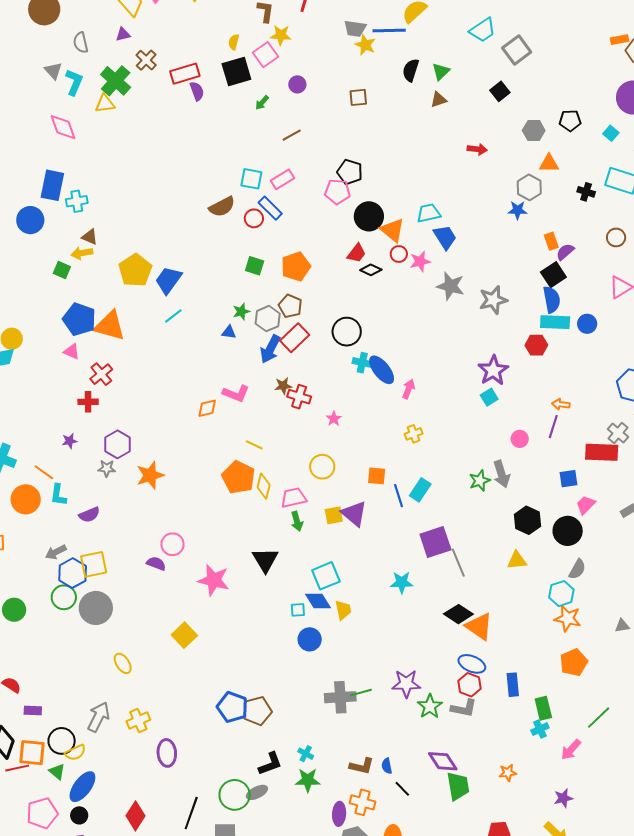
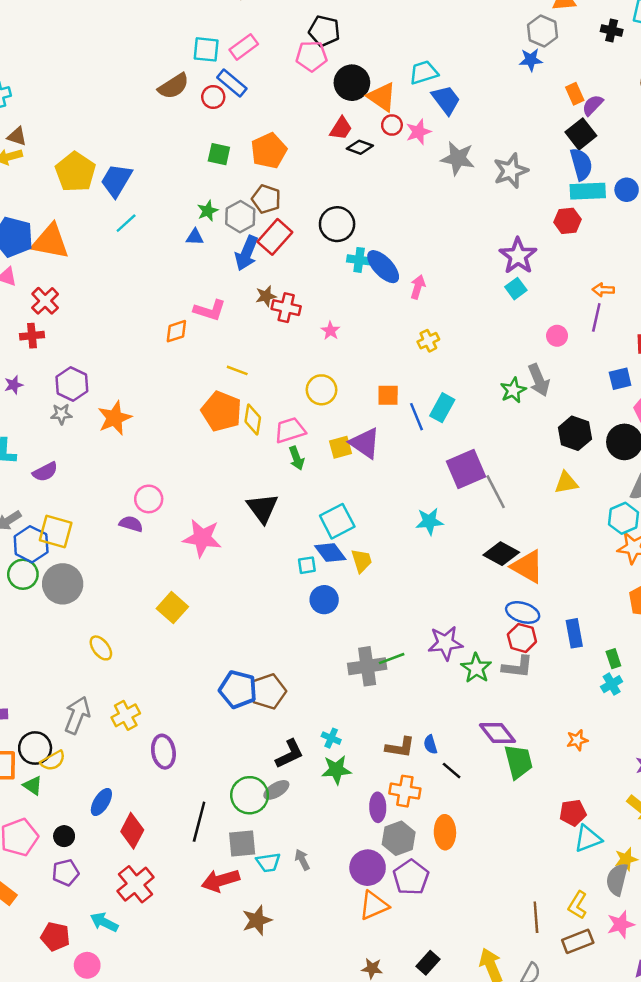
yellow square: (94, 564) -> (56, 532), turned 32
green rectangle: (543, 708) -> (613, 659), size x0.7
blue ellipse: (82, 787) -> (101, 802), moved, size x0.7

